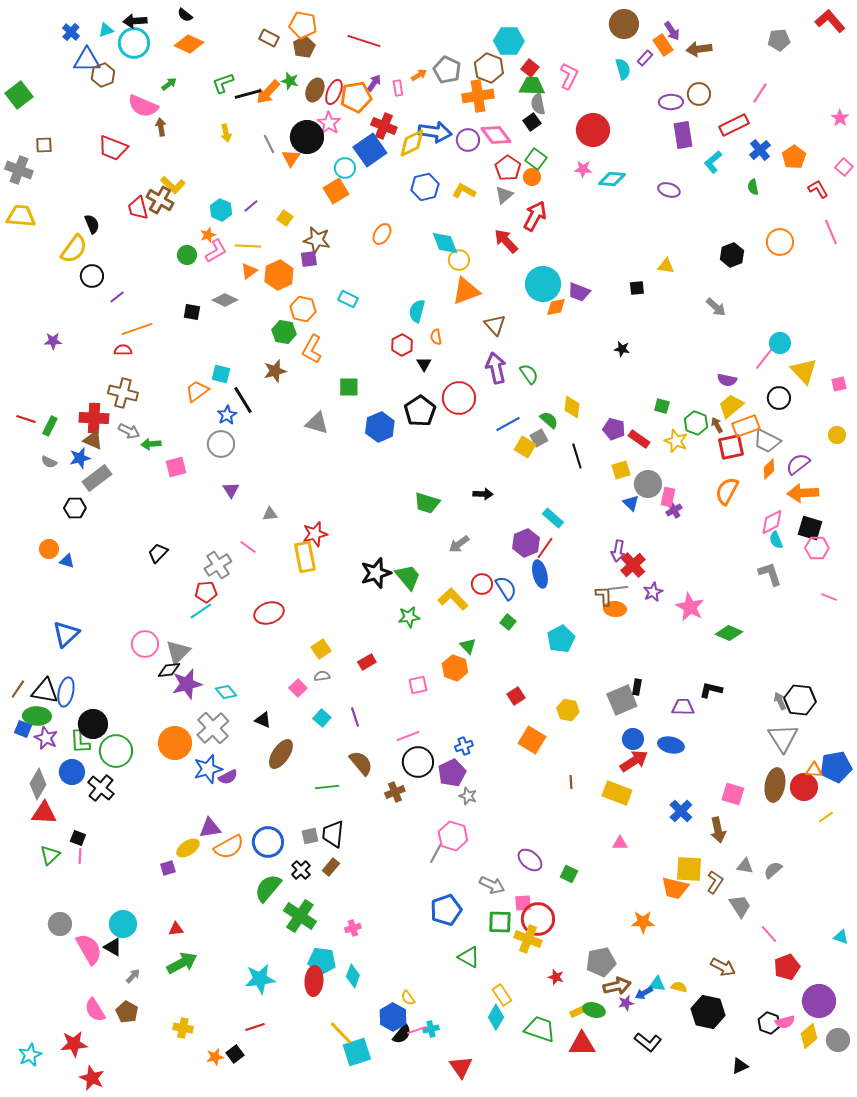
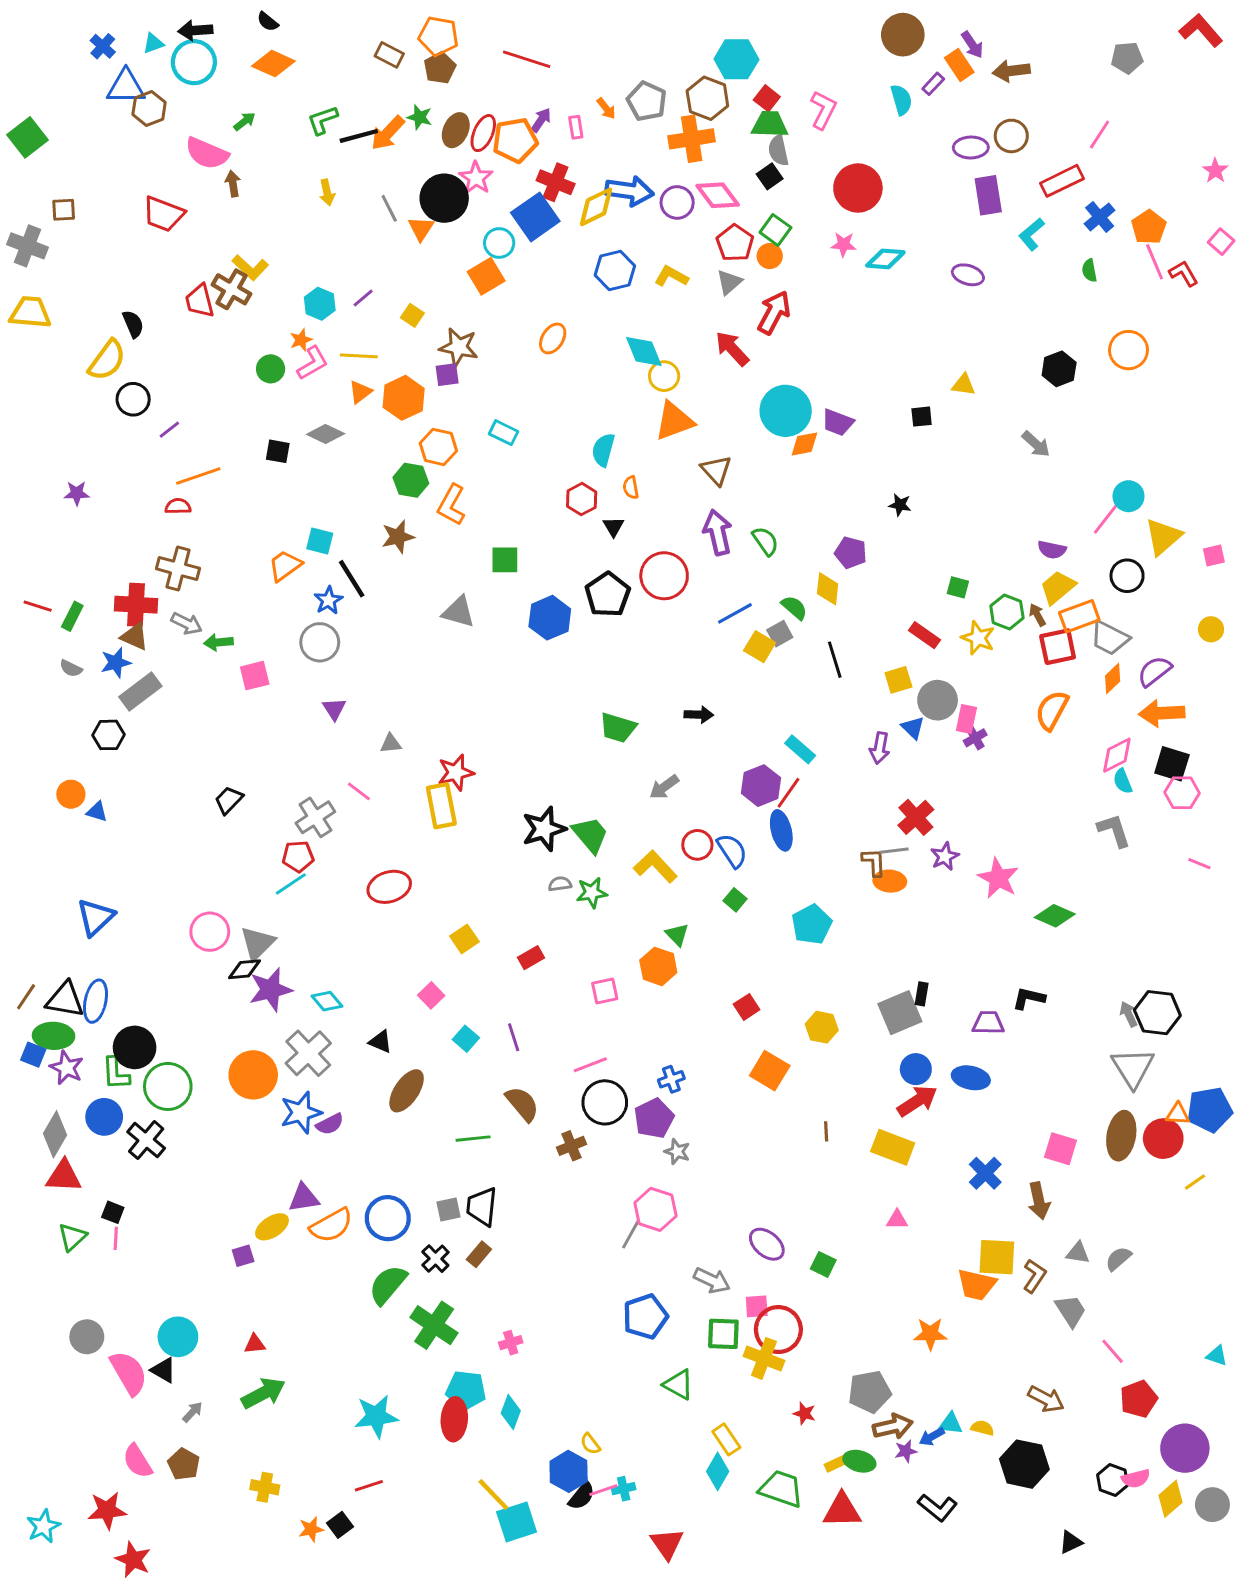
orange arrow: (419, 75) -> (606, 108), turned 84
pink line: (831, 232) -> (1155, 262), moved
yellow triangle: (804, 371) -> (1163, 537), turned 32
purple pentagon: (614, 429) -> (851, 553), moved
purple arrow: (618, 551) -> (880, 748), moved
gray semicircle: (322, 676) -> (560, 884), moved

